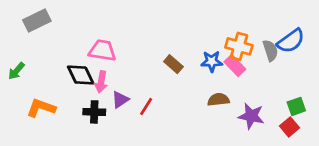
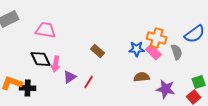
pink trapezoid: (102, 50) -> (46, 30), moved
gray semicircle: (270, 50) -> (177, 52), moved
brown rectangle: (173, 64) -> (98, 51), moved
black cross: (94, 112) -> (28, 88), moved

